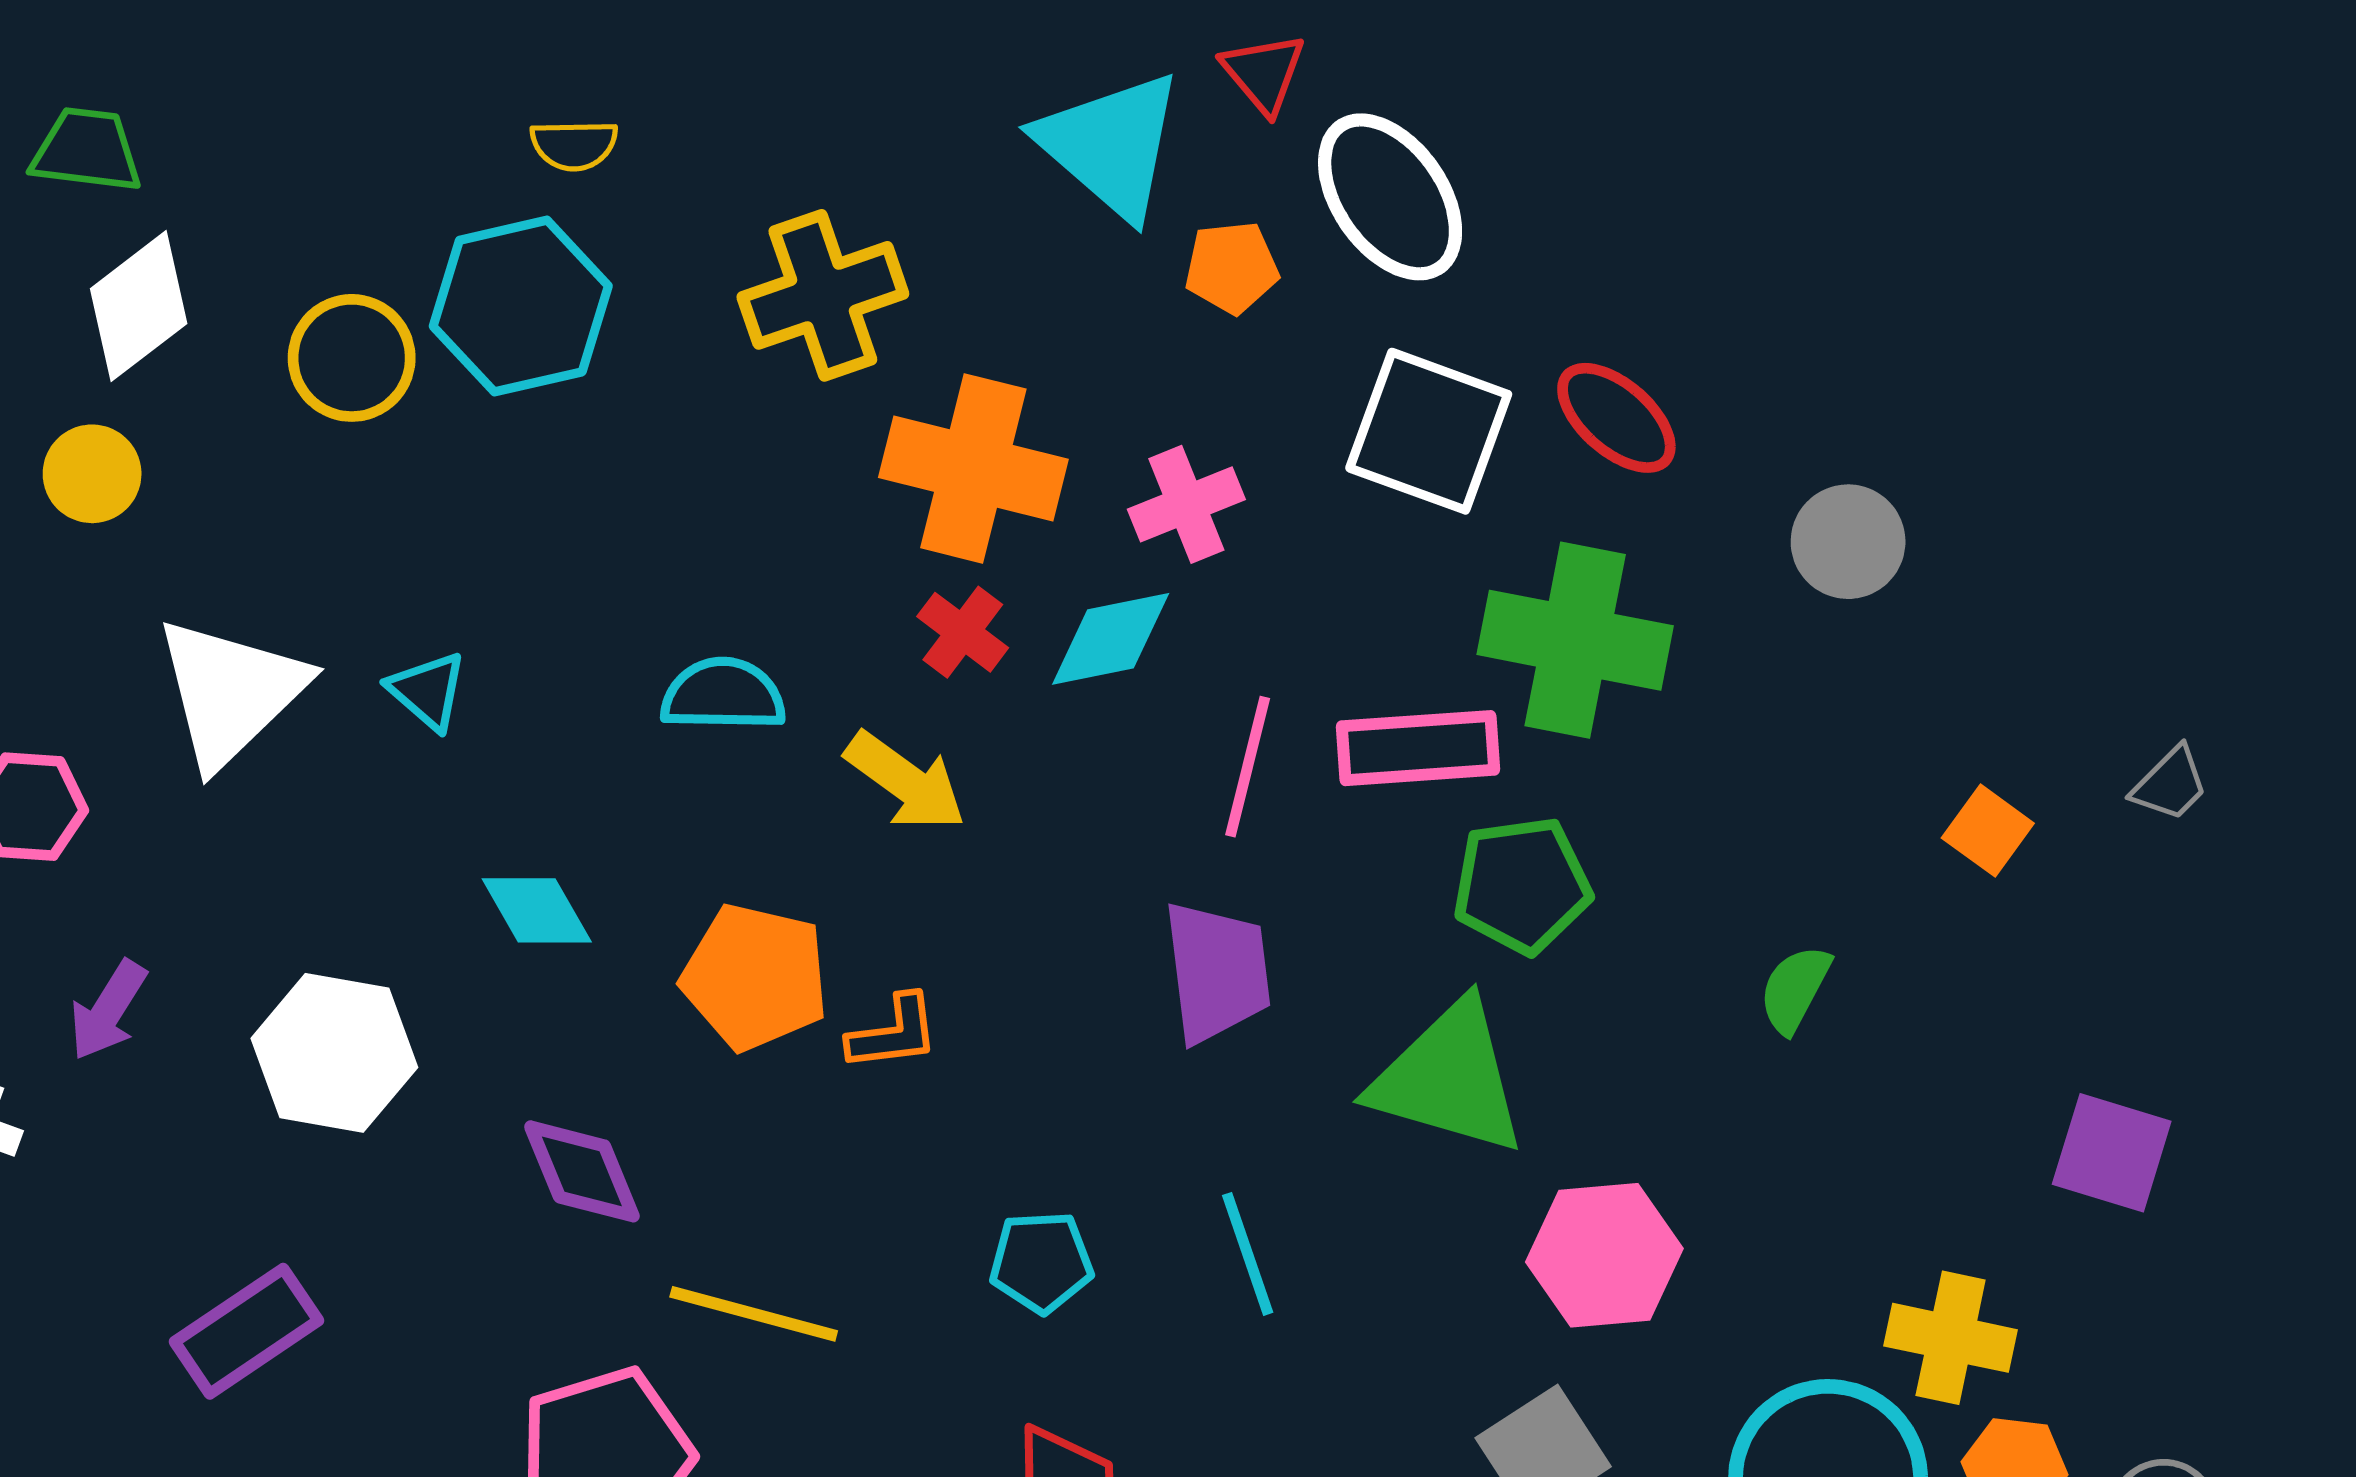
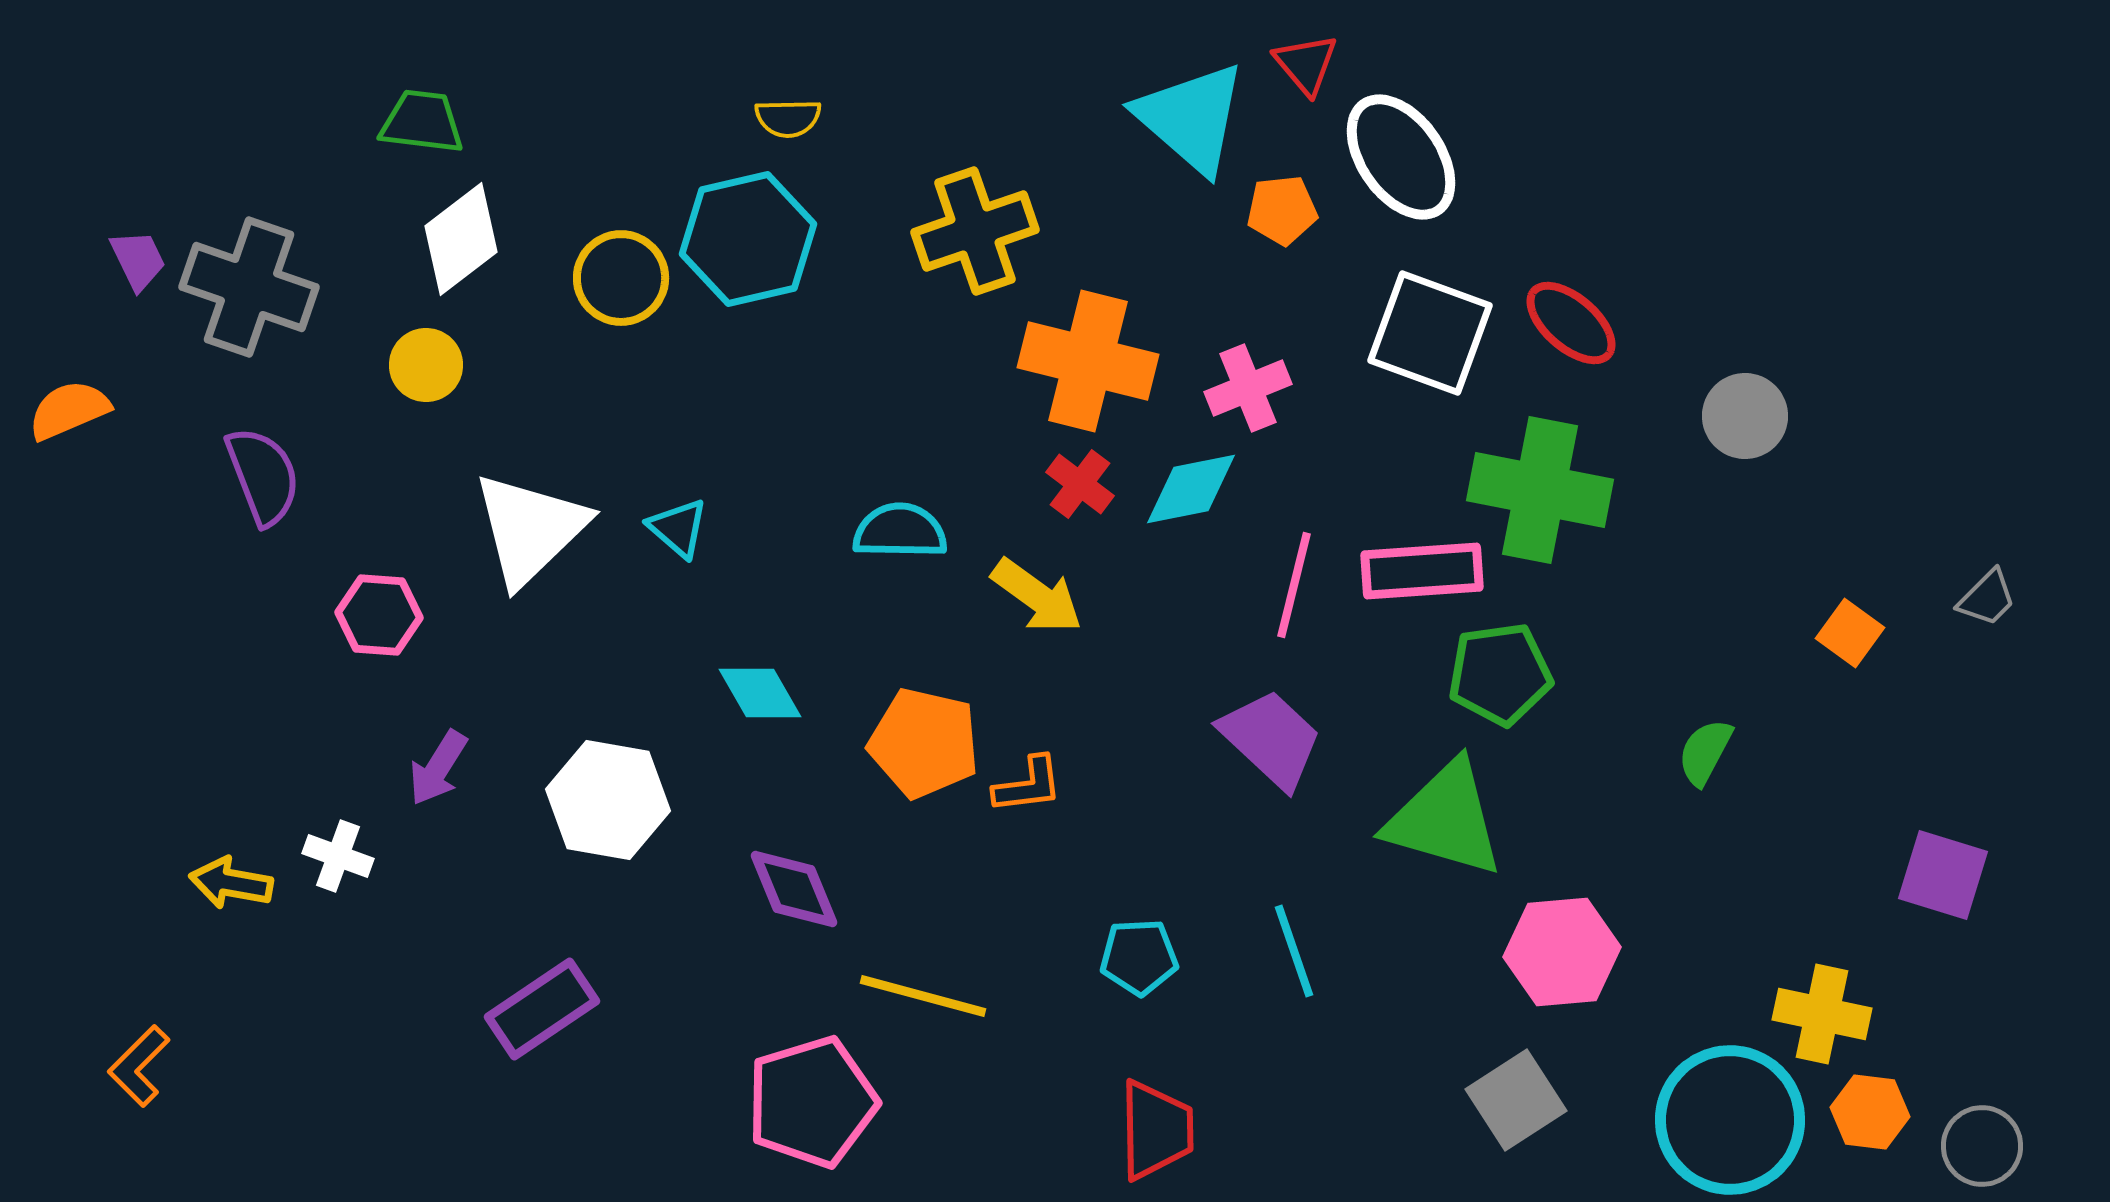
purple trapezoid: (1217, 972) -> (1271, 739), turned -40

